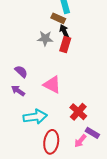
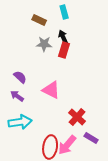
brown rectangle: (58, 18) -> (39, 20), moved
cyan arrow: (35, 117) -> (20, 122), moved
pink arrow: (80, 141) -> (67, 145), moved, size x1.5

